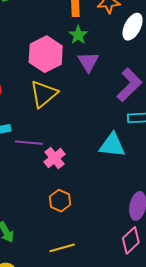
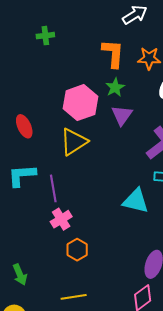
purple line: (29, 143) -> (53, 188), turned 68
pink cross: (55, 158) -> (61, 219), moved

